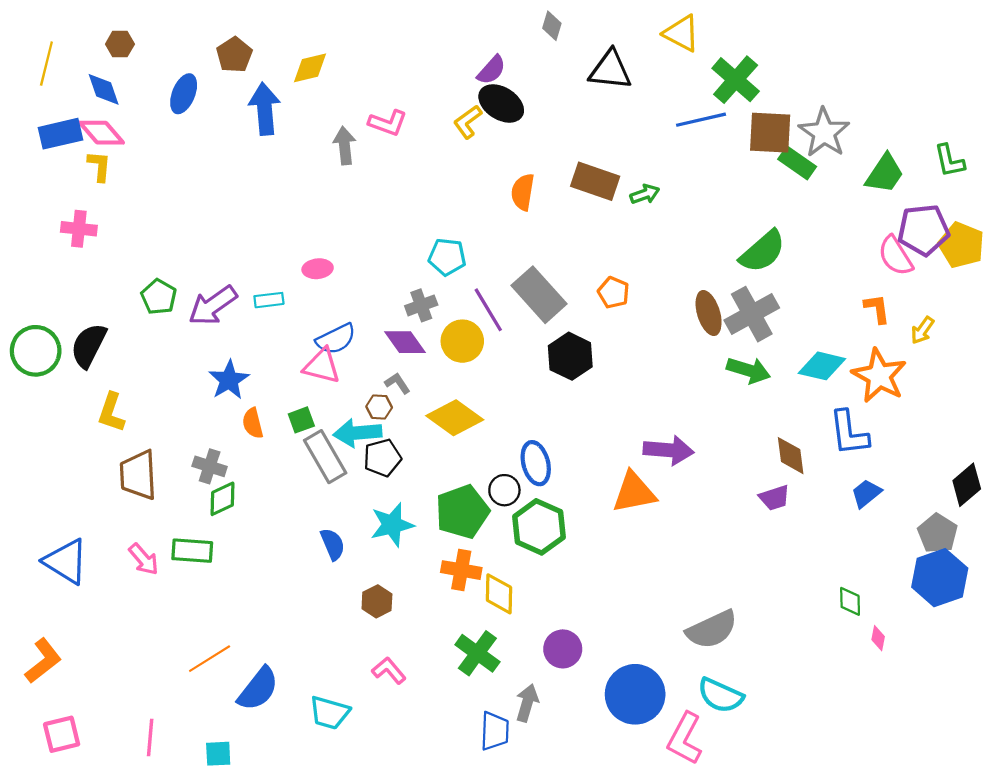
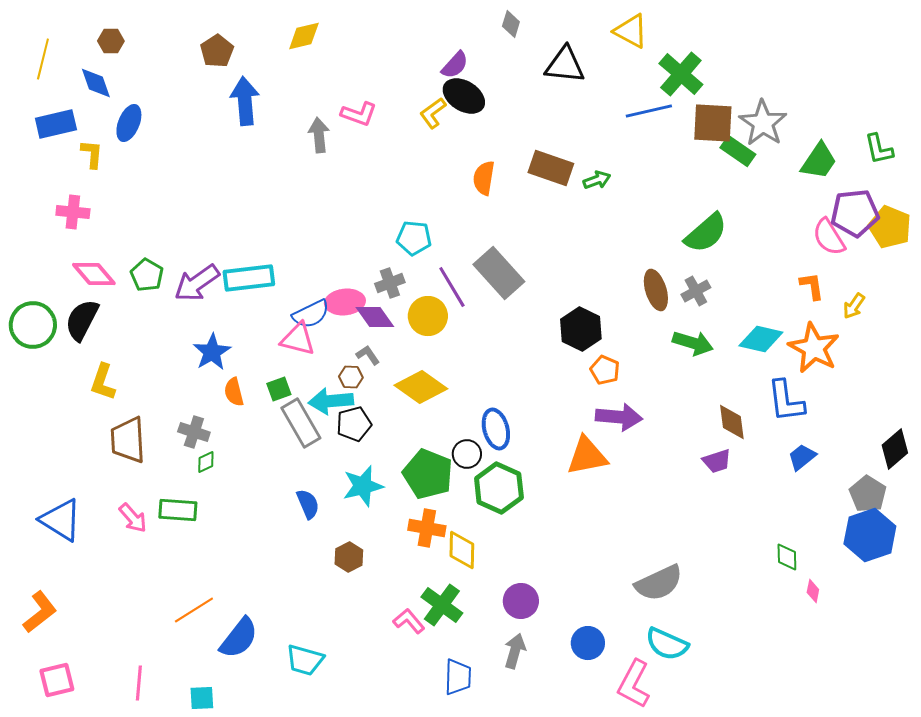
yellow diamond: (310, 68) -> (304, 36), moved
blue ellipse: (184, 94) -> (129, 123), moved
pink diamond: (102, 133) -> (94, 274), moved
pink ellipse: (318, 269) -> (345, 302), moved, size x1.4
orange pentagon: (613, 292) -> (605, 370), moved
cyan rectangle: (269, 300) -> (249, 278), size x1.8
gray cross: (752, 314) -> (696, 291), size x0.6
black hexagon: (570, 356) -> (581, 329), moved
green diamond: (222, 499) -> (206, 462), size x0.7
green pentagon: (462, 512) -> (428, 474), turned -30
pink L-shape: (389, 671) -> (409, 621), moved
blue circle: (635, 694) -> (588, 643), size x0.6
gray arrow: (527, 703) -> (515, 651), moved

